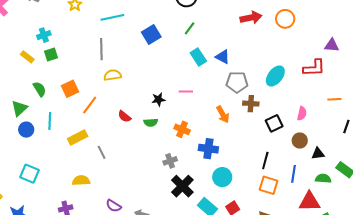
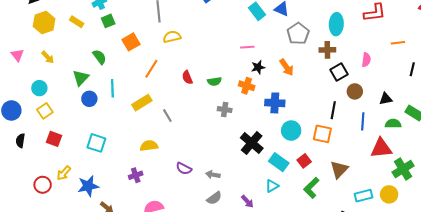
yellow rectangle: (27, 57) -> (77, 22), moved
cyan ellipse: (275, 76) -> (336, 24), turned -30
gray pentagon: (237, 82) -> (298, 34), turned -30
orange square: (70, 89) -> (131, 42), moved
black star: (158, 99) -> (258, 67), moved
brown cross: (251, 104) -> (327, 50), moved
red semicircle: (124, 116) -> (187, 77), turned 32
brown circle: (300, 141) -> (355, 91), moved
gray cross: (170, 161) -> (225, 110), moved, turned 32
orange square: (269, 185) -> (322, 134), moved

